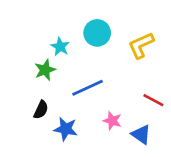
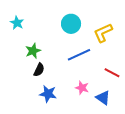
cyan star: (60, 47) -> (17, 23), moved
blue line: (88, 88) -> (79, 55), moved
black semicircle: (41, 110) -> (39, 70), moved

